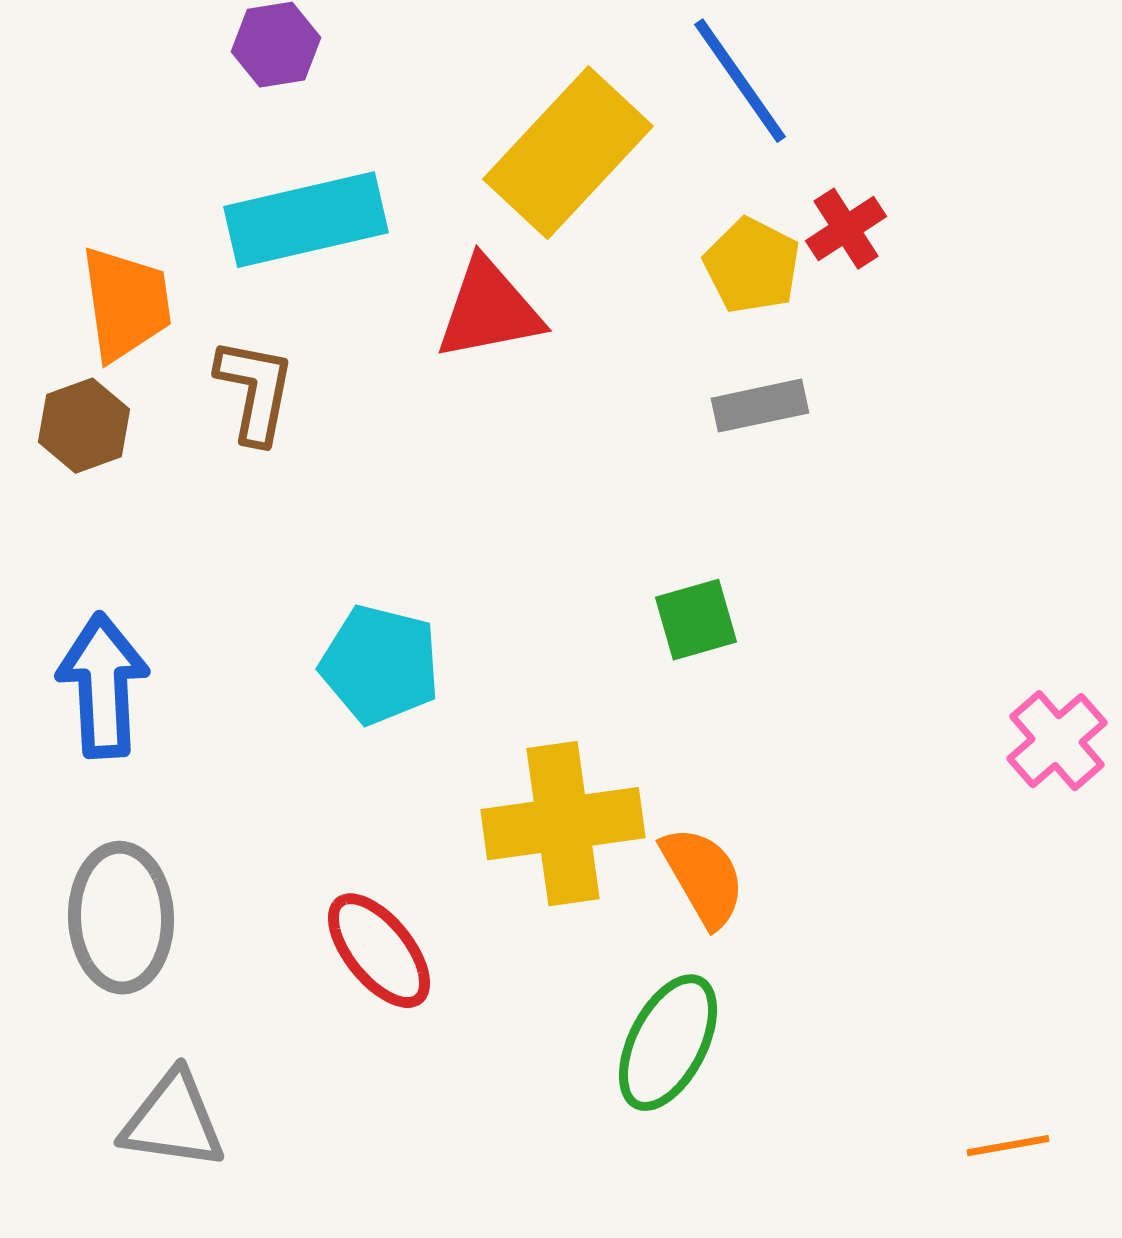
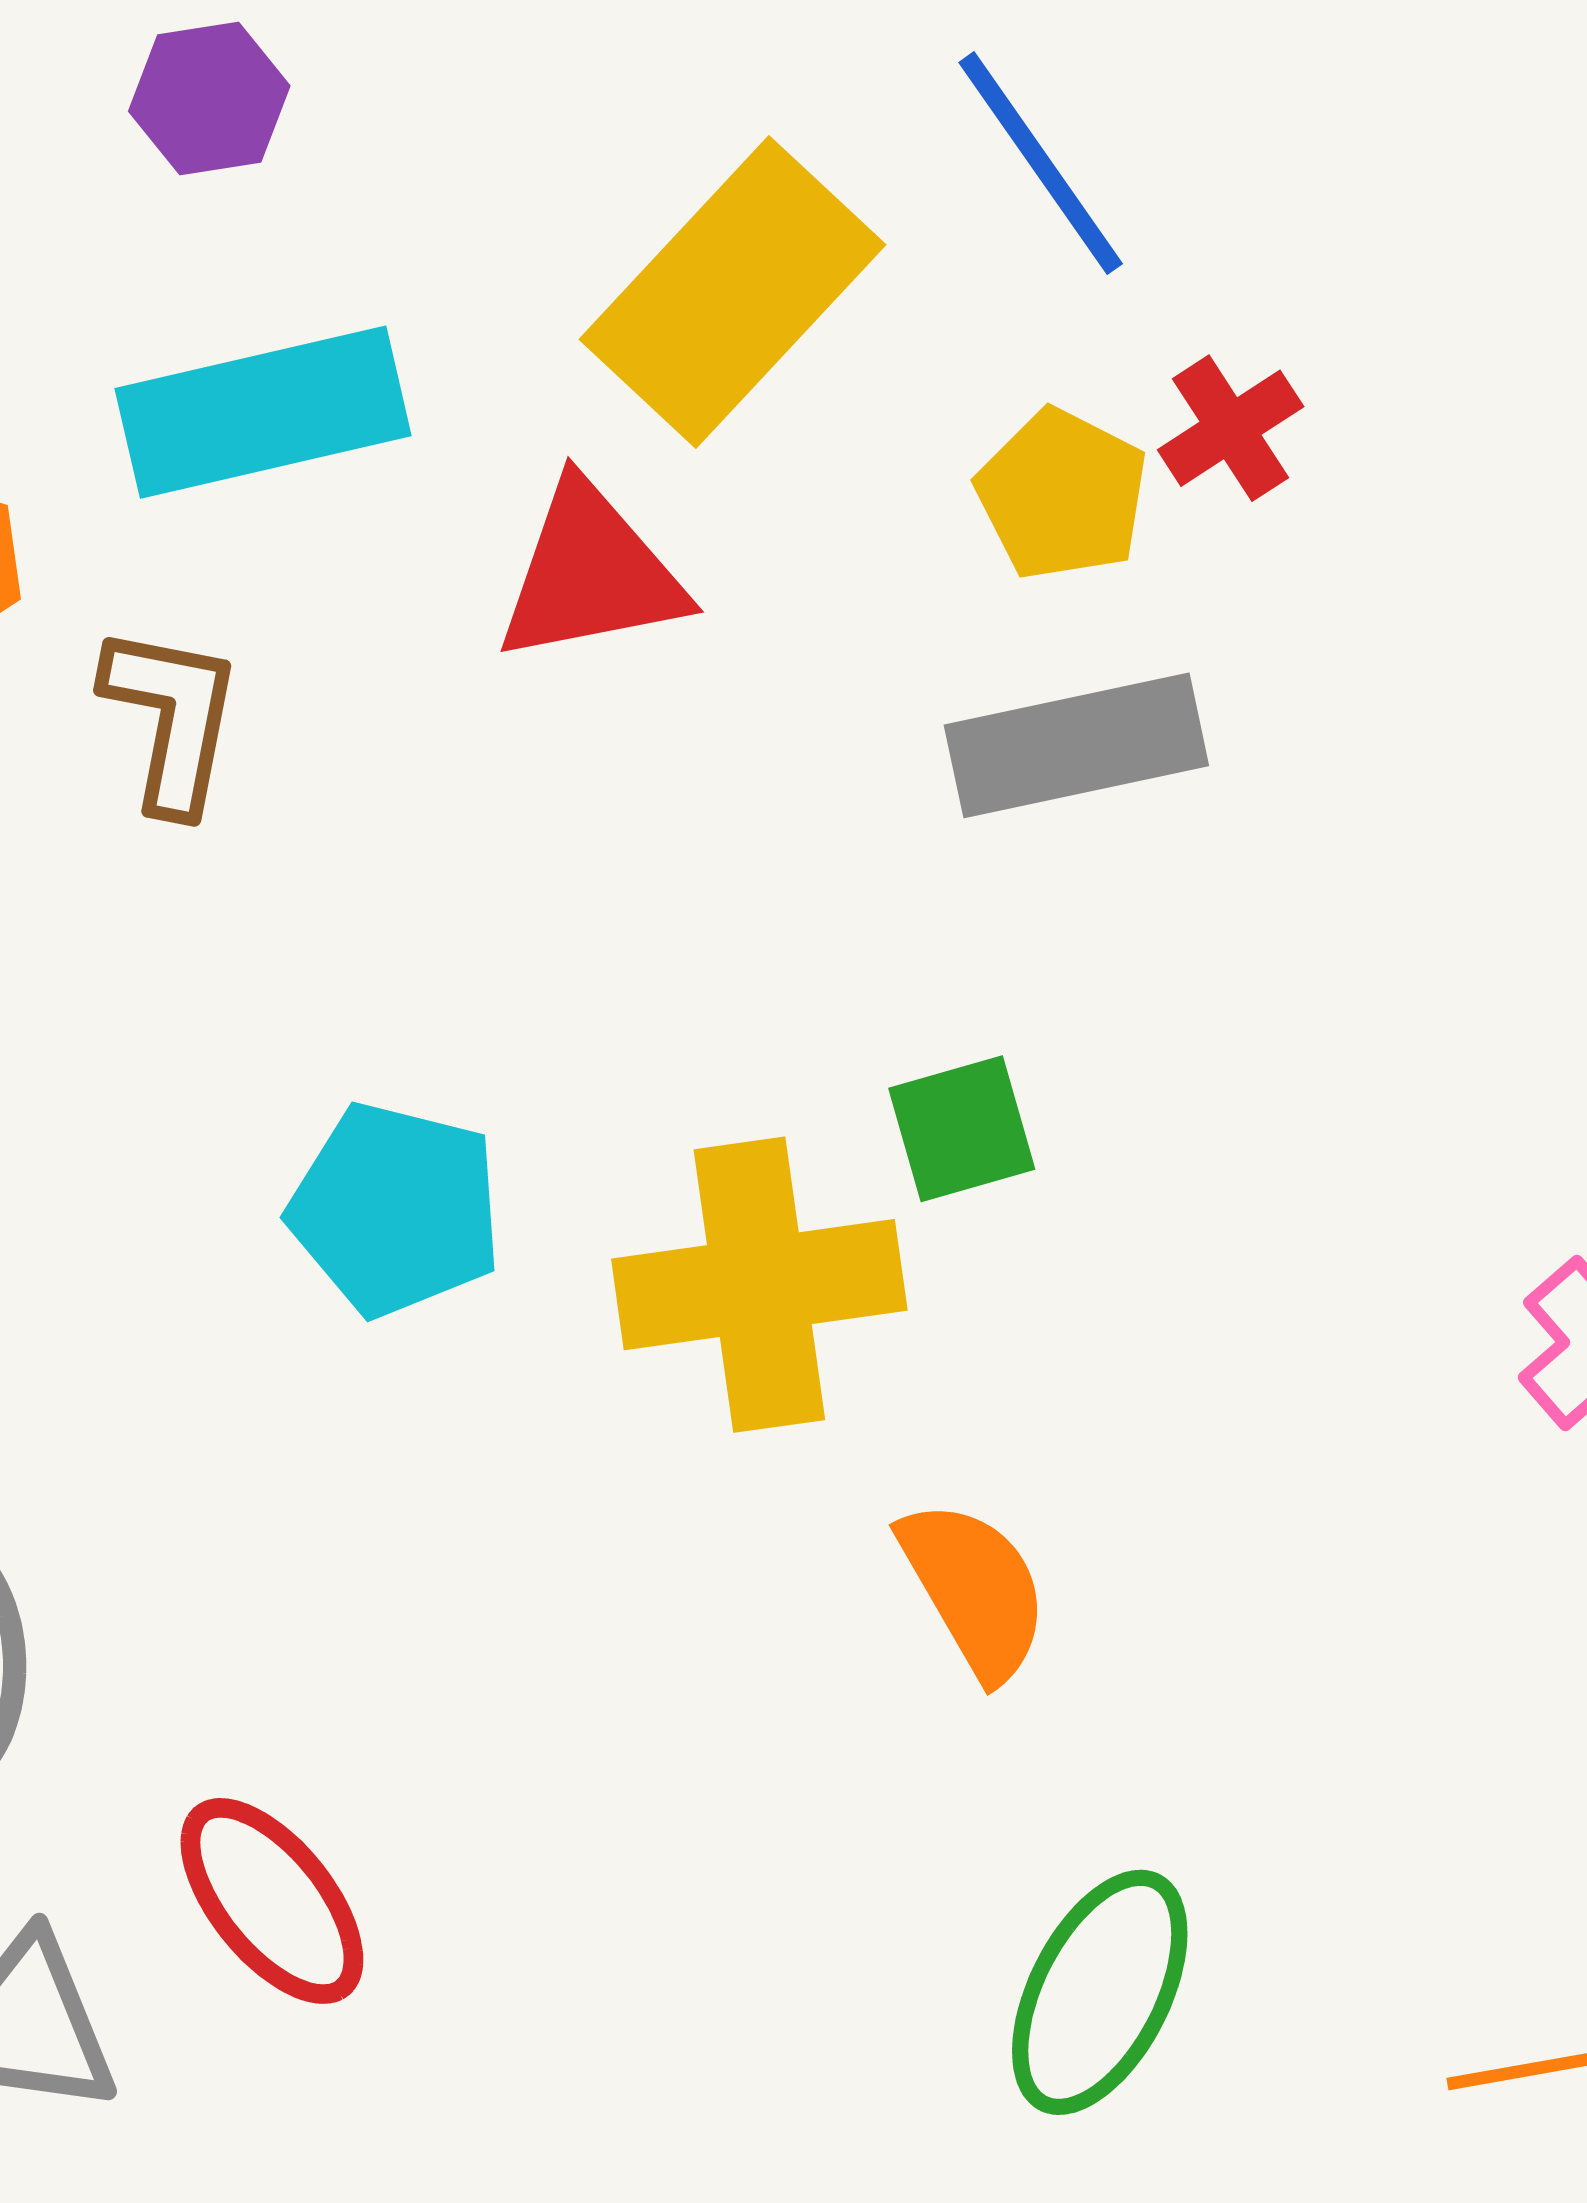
gray rectangle: (760, 406) -> (1076, 745), size x1.5
yellow cross: (563, 824) -> (759, 1285), moved
red ellipse: (379, 951) -> (272, 1901), moved
green ellipse: (668, 1043) -> (1100, 1992), moved

